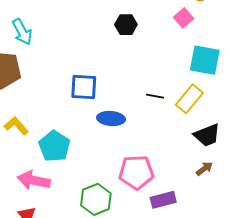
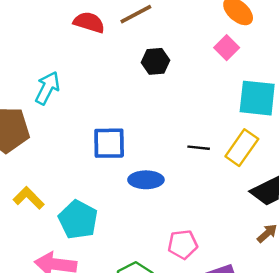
cyan arrow: (22, 32) -> (47, 88), moved, turned -120
pink pentagon: (136, 172) -> (183, 244), size x0.7

